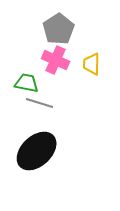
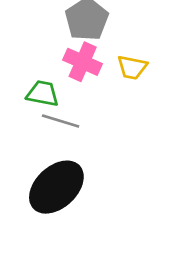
yellow trapezoid: (92, 64) -> (132, 67), turned -80

